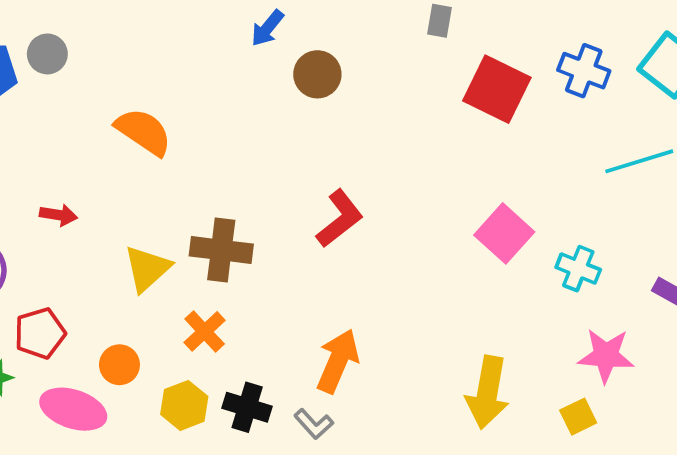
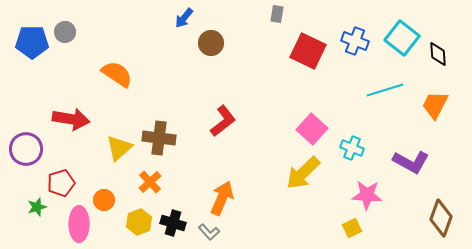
red arrow: (58, 215) -> (71, 119), size x1.8
yellow arrow: (488, 392) -> (303, 173), moved, turned 36
pink ellipse: (73, 409) -> (79, 224), turned 72

